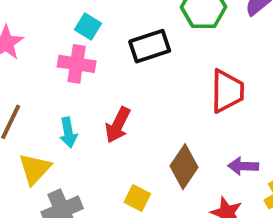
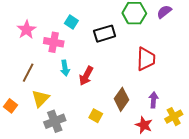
pink cross: (77, 64) -> (54, 42), moved
cyan arrow: (68, 132) -> (65, 68), moved
purple arrow: (243, 166) -> (153, 100), turned 91

